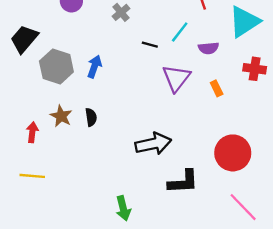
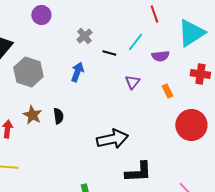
gray cross: (121, 12) -> (84, 36), moved
blue arrow: (94, 67) -> (77, 72), moved
purple triangle: (176, 78) -> (132, 82), size x0.6
red circle: (233, 153) -> (191, 125), moved

